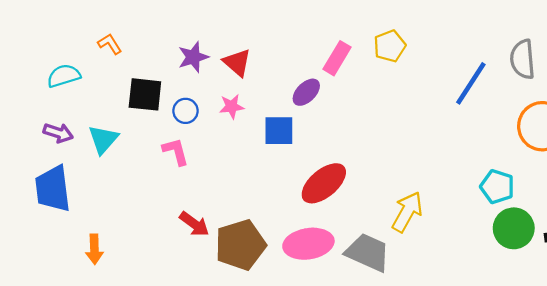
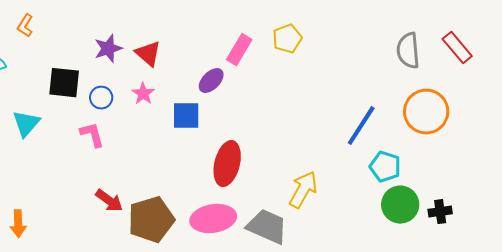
orange L-shape: (110, 44) -> (25, 26), moved, turned -115
blue line: (471, 83) -> (361, 126), moved
pink star: (232, 106) -> (143, 94), turned -30
red ellipse: (324, 183) -> (227, 164), turned -36

